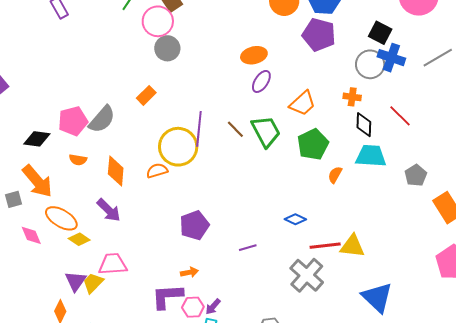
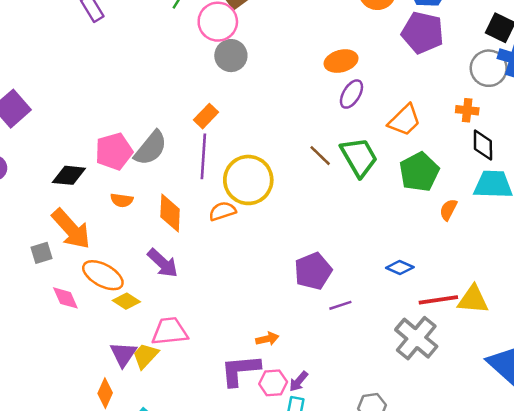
purple line: (199, 129) -> (203, 156), moved
purple pentagon: (194, 225) -> (313, 271), moved

